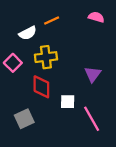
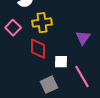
gray square: (24, 119) -> (49, 85), moved

